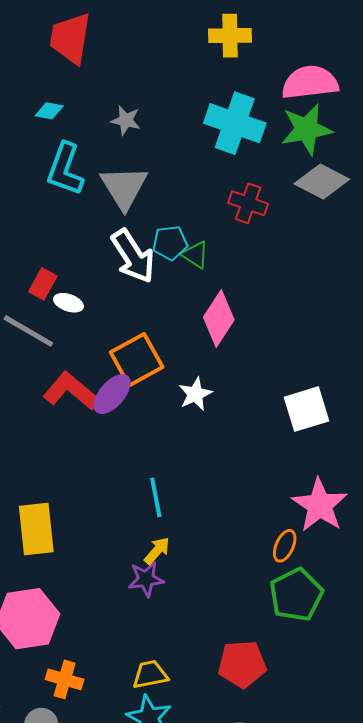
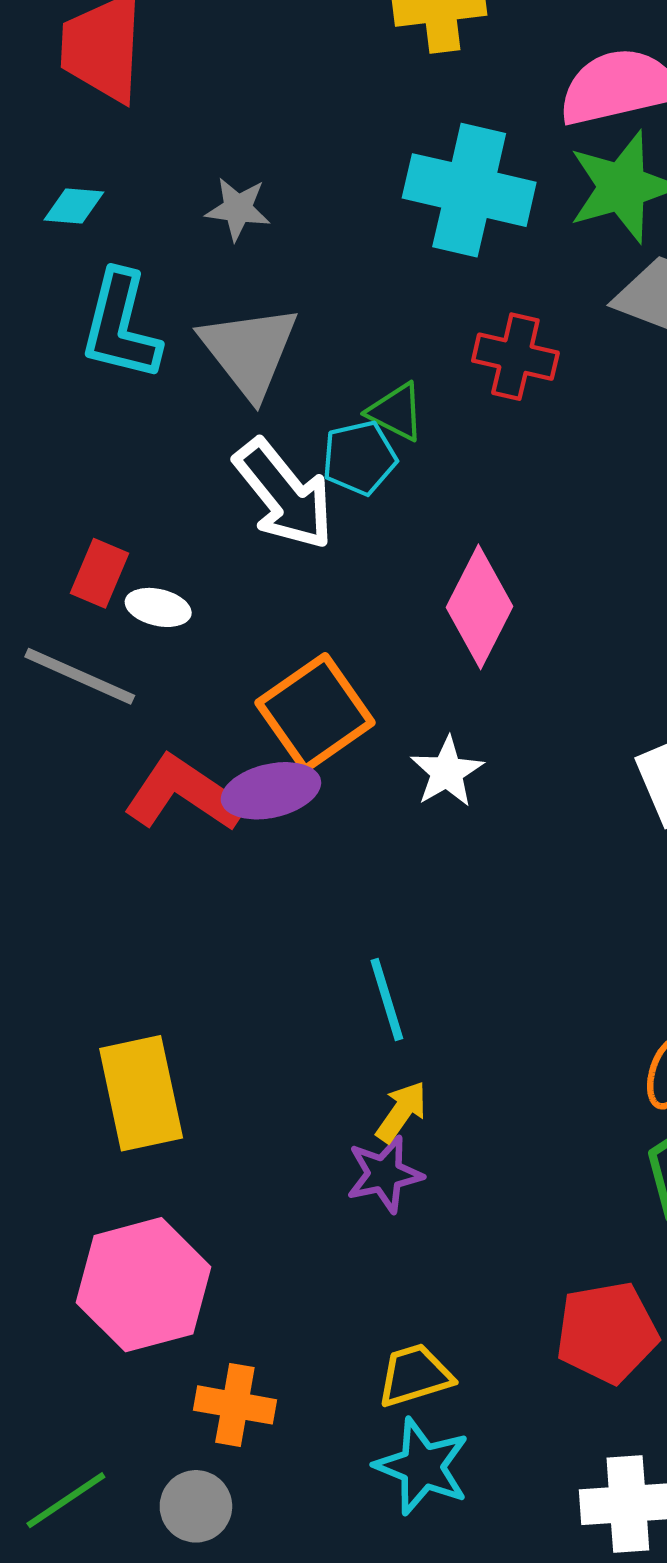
green triangle: (195, 255) -> (396, 412), moved
purple ellipse: (112, 394) -> (271, 791), turned 42

